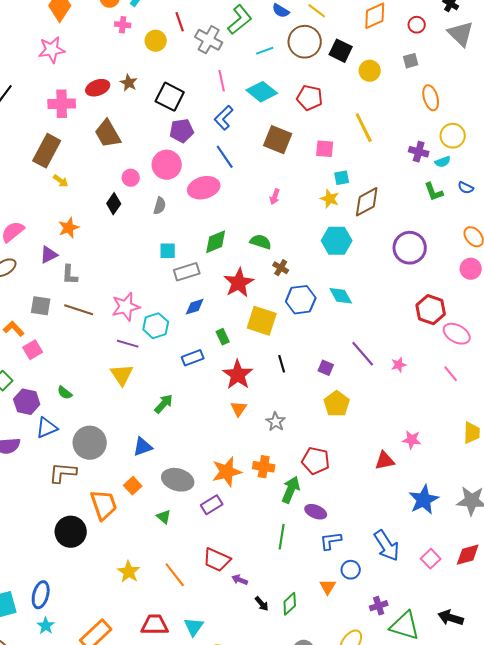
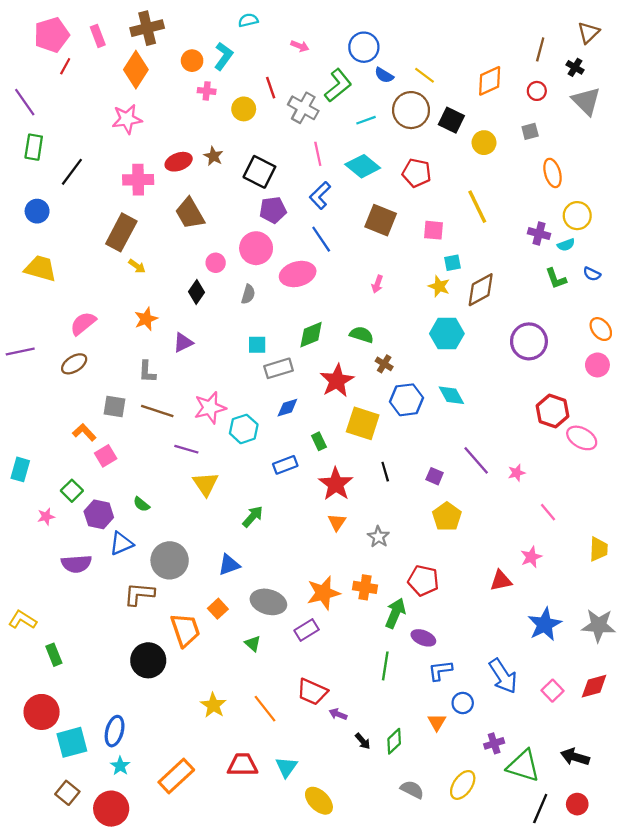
purple triangle: (49, 255) -> (183, 343), moved
purple line: (128, 344) -> (186, 449), moved
pink line: (451, 374) -> (548, 512), moved
pink star: (412, 440) -> (531, 557), turned -30

